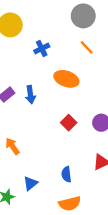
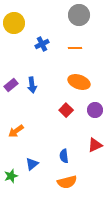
orange line: (87, 47) -> (75, 48), moved, turned -48
orange ellipse: (66, 79) -> (79, 82), moved
orange arrow: (12, 146) -> (16, 131), turned -91

